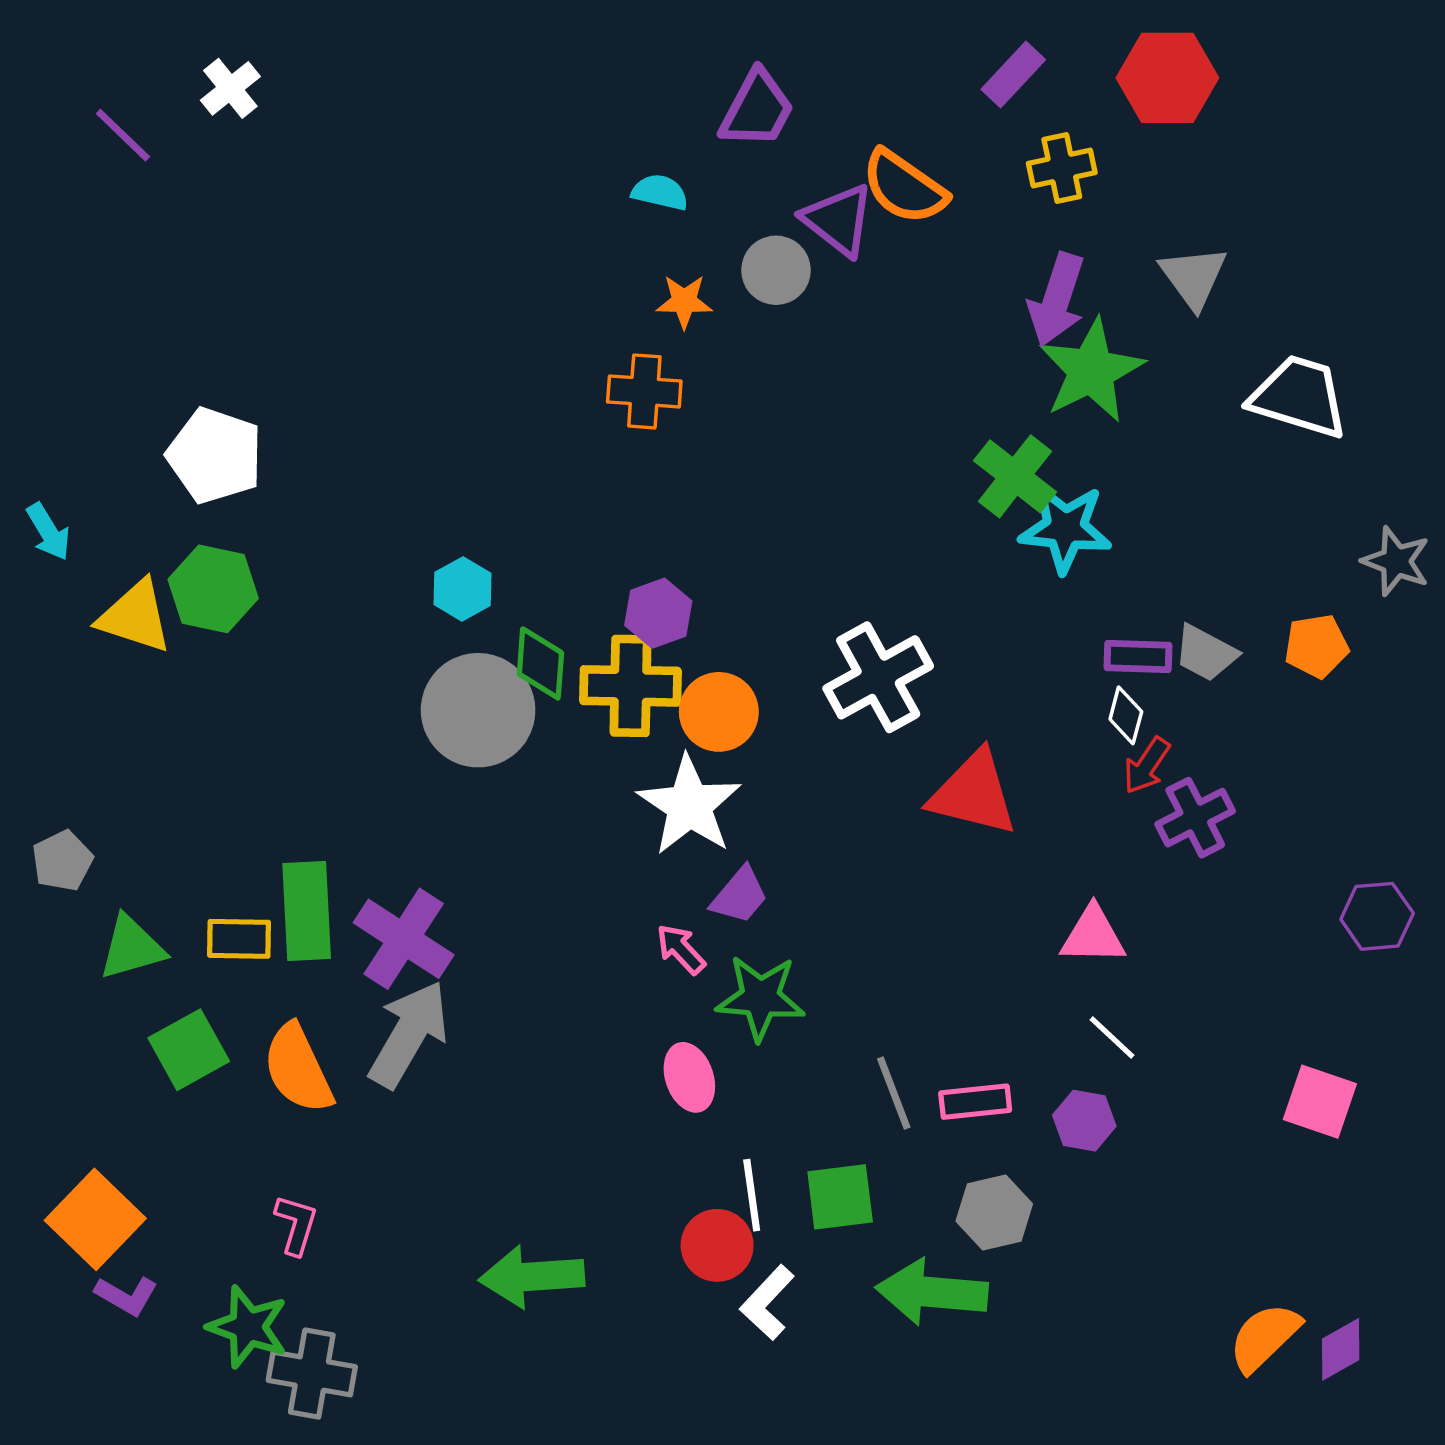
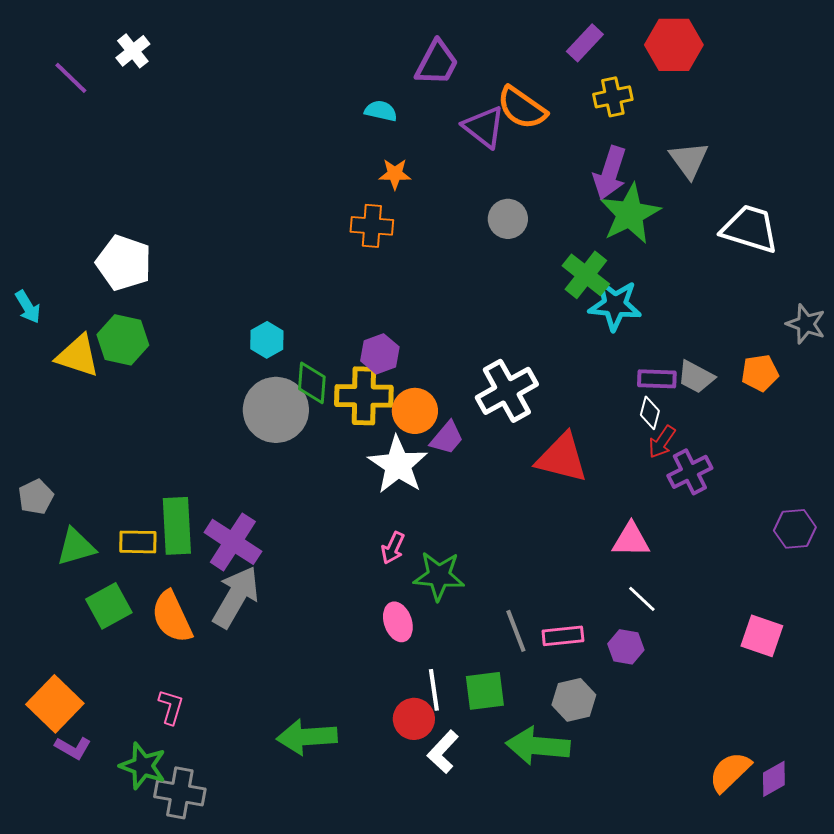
gray circle: (776, 270) -> (508, 219), moved
purple trapezoid: (740, 896) -> (447, 438), moved
pink arrow: (681, 949) -> (393, 548), turned -112

